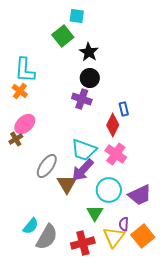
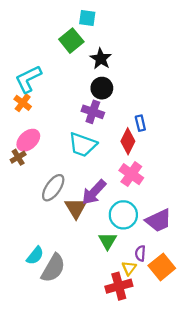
cyan L-shape: (25, 70) -> (28, 79), turned 60
cyan trapezoid: (84, 150) -> (83, 145), moved
yellow triangle: (114, 237) -> (129, 268), size x0.6
red cross: (83, 243) -> (119, 286), moved

